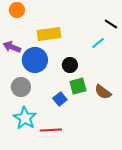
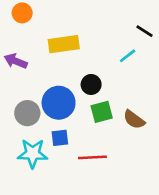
blue circle: (35, 60) -> (59, 103), moved
blue square: (60, 99) -> (60, 138), moved, turned 32
cyan star: (25, 118) -> (33, 153), turned -30
red line: (51, 130) -> (92, 157), moved

